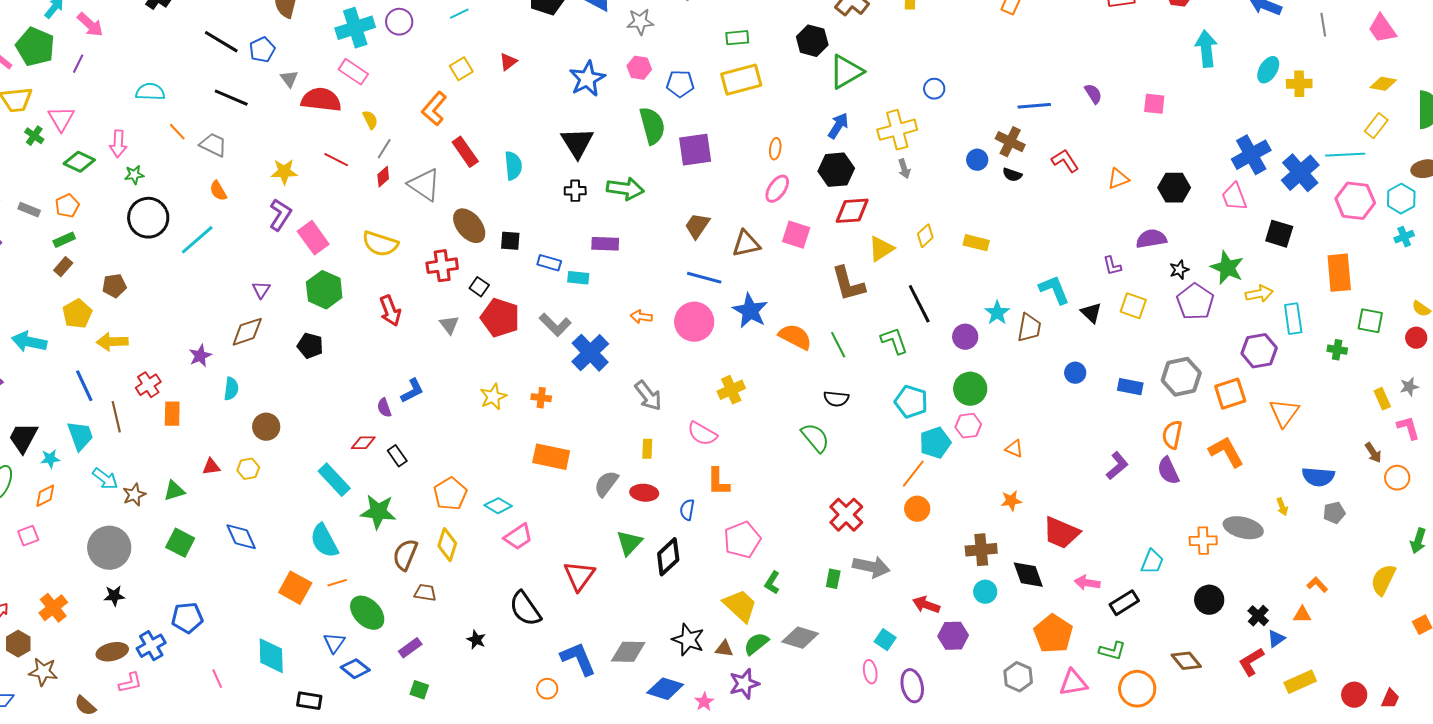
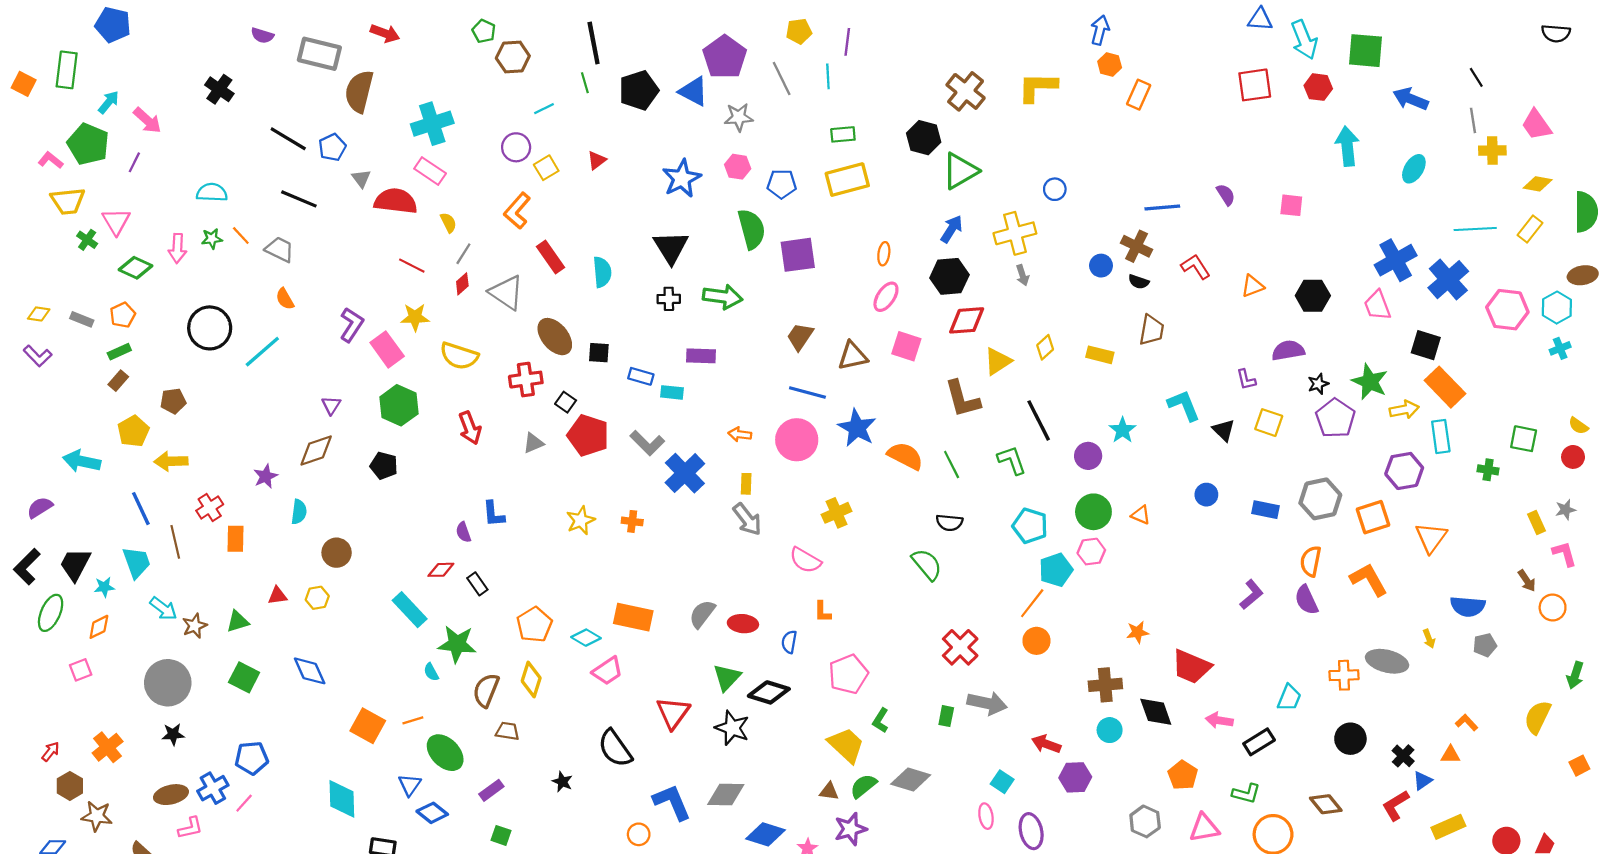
purple circle: (399, 22) -> (516, 147), moved
yellow cross: (1299, 84) -> (1492, 151), moved
cyan line: (1345, 155) -> (1475, 229), moved
yellow star: (284, 172) -> (415, 317), moved
green star: (134, 175) -> (212, 239), moved
orange rectangle: (1339, 273) -> (1445, 387), moved, turned -39
gray triangle: (449, 325) -> (533, 443), turned 45
brown trapezoid: (1029, 328) -> (1152, 330), moved
blue L-shape: (412, 391) -> (494, 514), turned 112
yellow rectangle: (647, 449) -> (746, 484), moved
orange triangle: (1014, 449) -> (1141, 515), moved
orange rectangle: (551, 457) -> (633, 617), moved
orange L-shape: (718, 482) -> (823, 612), size x0.7
cyan semicircle: (324, 541) -> (431, 672), moved, size x0.5
black diamond: (668, 557) -> (769, 692), turned 60
orange pentagon: (1053, 634) -> (1183, 775), size x0.7
black star: (688, 640) -> (732, 728), moved
pink line: (217, 679) -> (244, 803), moved, turned 66

